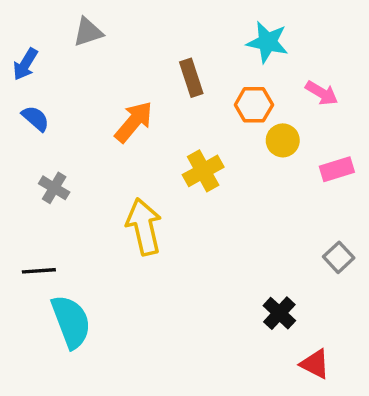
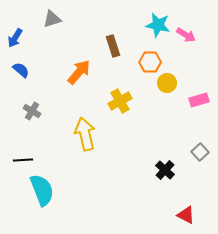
pink arrow: (322, 93) -> (186, 35), moved
black cross: (279, 313) -> (165, 170), moved

